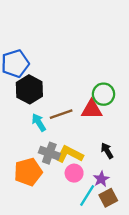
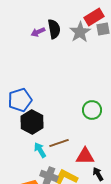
green circle: (104, 94) -> (92, 110), moved
red triangle: (92, 109) -> (85, 156), moved

